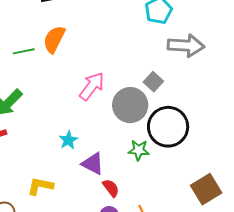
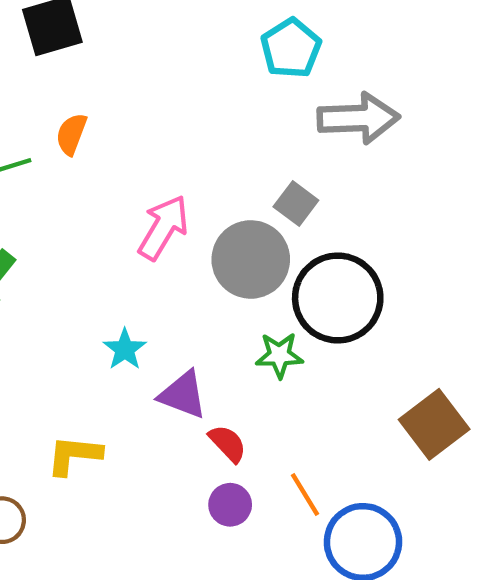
orange semicircle: (54, 39) -> (71, 134), size x0.7

